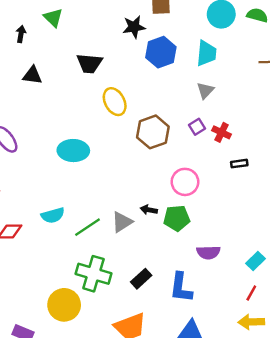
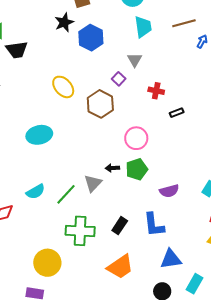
cyan trapezoid: (207, 53) -> (143, 27), moved
black trapezoid: (89, 63) -> (17, 50), moved
purple square: (197, 127) -> (119, 79), moved
yellow circle: (64, 305) -> (47, 263), moved

